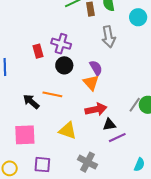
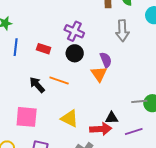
red rectangle: (38, 51) -> (44, 49), moved, turned -64
gray line: (135, 105) -> (139, 101), turned 42
red arrow: (96, 109) -> (101, 129), moved
purple line: (117, 138) -> (134, 131), moved

